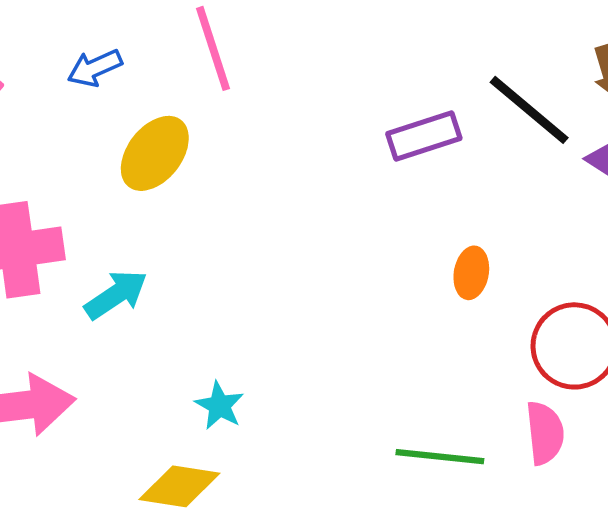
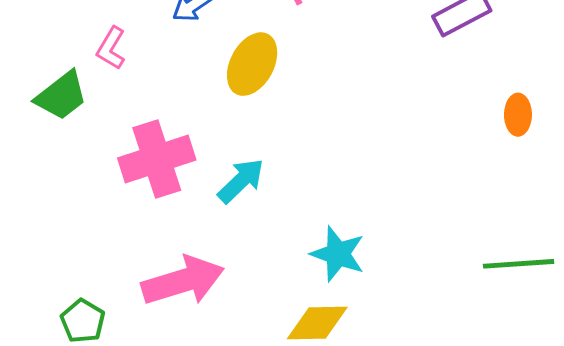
cyan star: (220, 406) -> (338, 254), size x1.4

